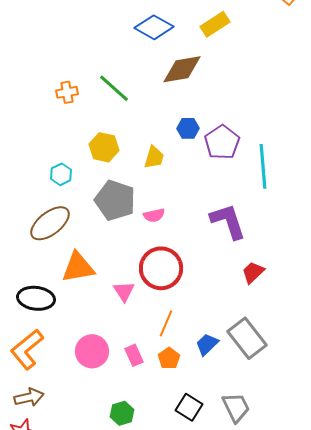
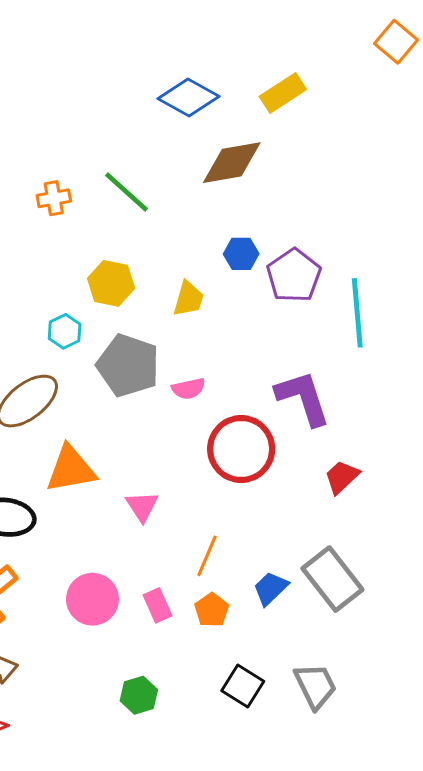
cyan hexagon: (61, 174) -> (65, 331), moved
red circle: (161, 268) -> (241, 449), moved

